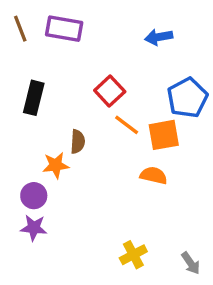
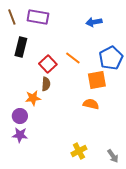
red square: (110, 91) -> (48, 64), moved
black rectangle: (34, 98) -> (21, 47), moved
orange line: (127, 125) -> (73, 58), moved

